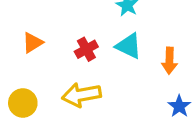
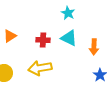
red cross: (86, 49) -> (43, 40), turned 32

